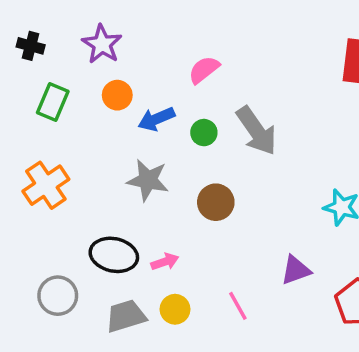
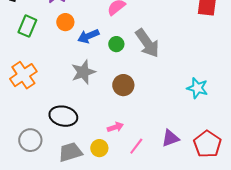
gray star: (148, 180) -> (83, 72), turned -30
pink arrow: (165, 262) -> (115, 127), moved
purple triangle: (296, 270) -> (170, 138), moved
pink line: (238, 306) -> (136, 146), turned 66

